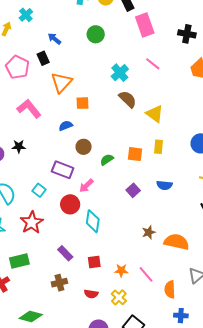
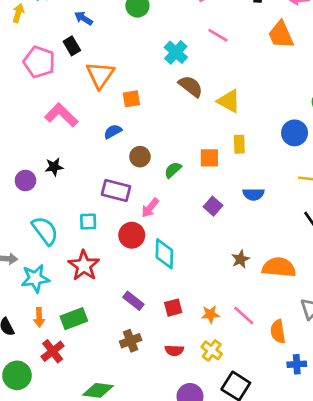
cyan square: (39, 190) -> (88, 222), turned -32

